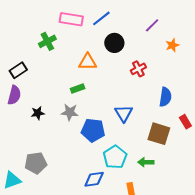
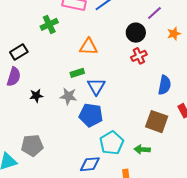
black circle: (114, 43) -> (136, 33), moved
blue triangle: (124, 113) -> (96, 86), moved

